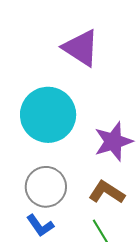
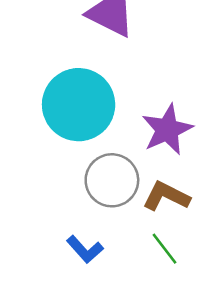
gray circle: (46, 187) -> (112, 180), moved

